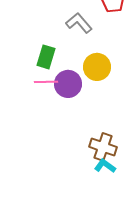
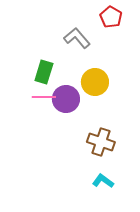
brown cross: (103, 147) -> (101, 142), moved

